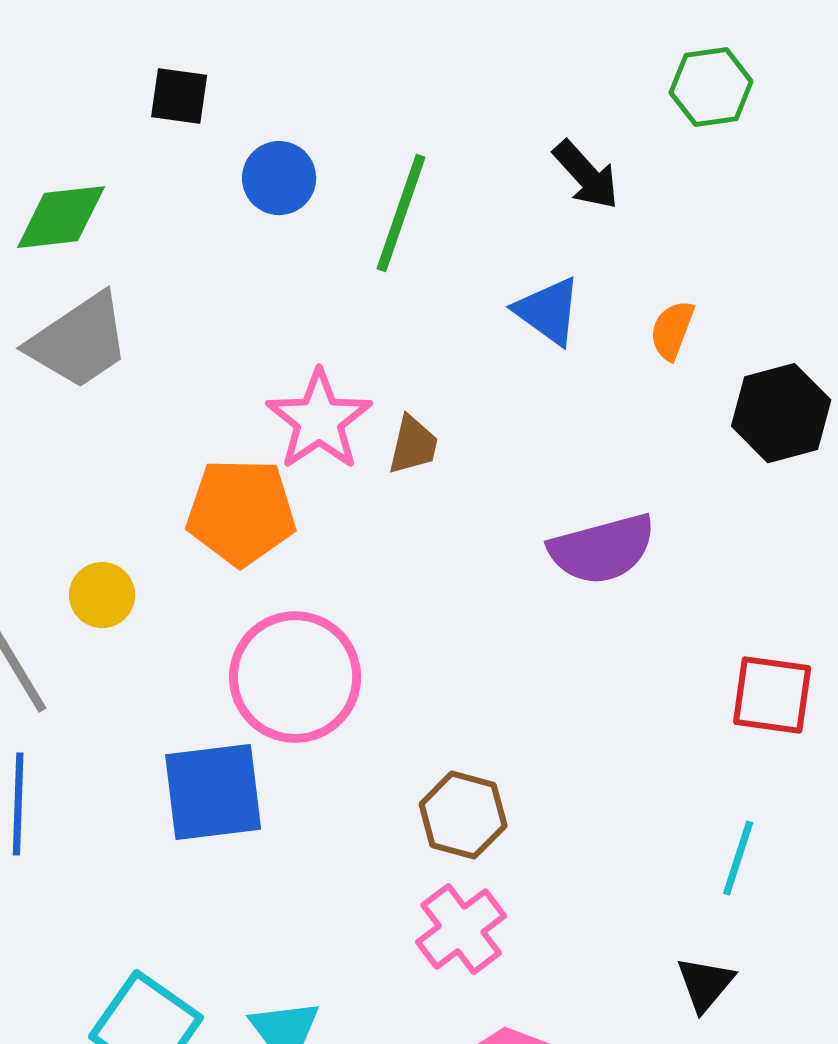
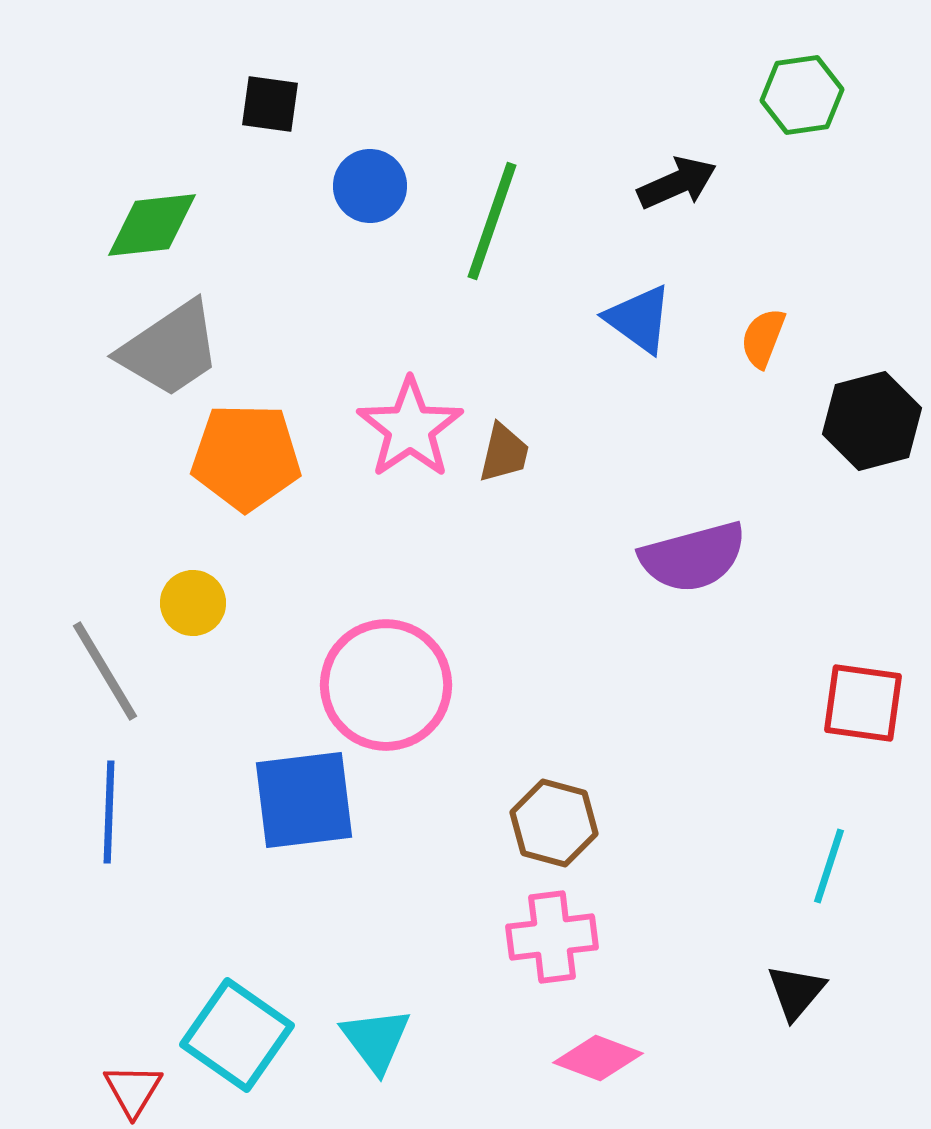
black arrow: (586, 175) -> (677, 183), turned -72
orange pentagon: (241, 512) -> (246, 457), moved
pink cross: (461, 929) -> (552, 937), turned 30

